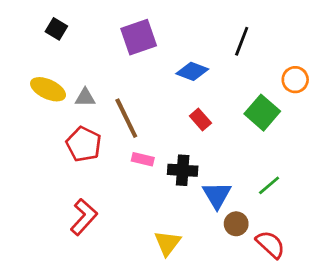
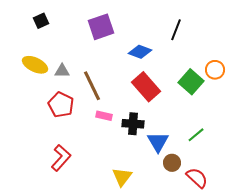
black square: (56, 29) -> (41, 21), turned 35
orange circle: (295, 80) -> (215, 70), moved
red rectangle: (200, 119) -> (146, 87), size x1.8

